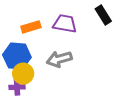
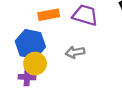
gray arrow: (59, 59) -> (75, 52), size x0.7

